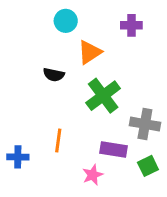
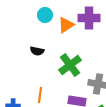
purple cross: (131, 25) -> (89, 18), size x1.5
orange triangle: (90, 52) -> (66, 25), moved

